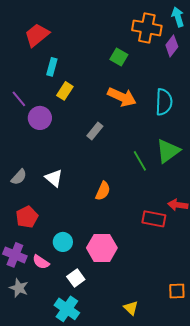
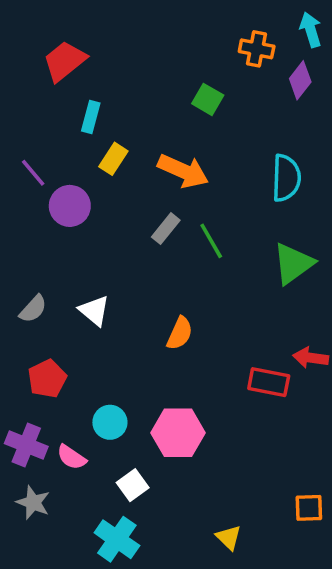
orange cross: (147, 28) -> (257, 49), size x0.7
orange arrow: (122, 97) -> (183, 171), moved
green line: (140, 161) -> (211, 241), moved

